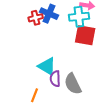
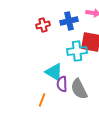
blue cross: (49, 14) -> (69, 21), moved, turned -36
cyan cross: (79, 17) -> (77, 51), moved

